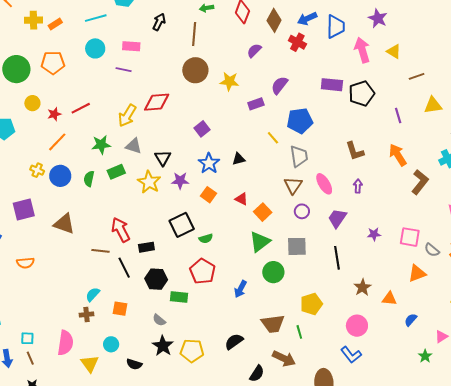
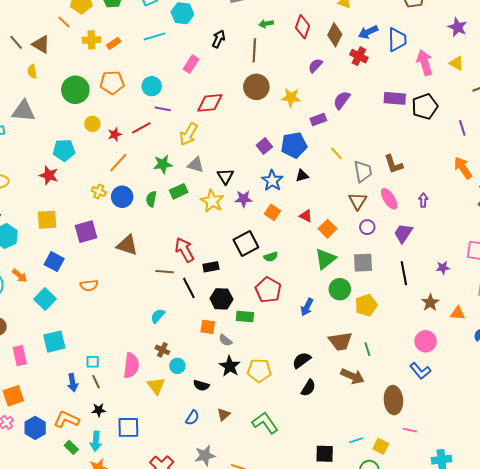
purple star: (378, 18) -> (458, 27), moved
pink rectangle: (131, 46) -> (191, 64), turned -60
cyan circle: (95, 48) -> (152, 86), moved
purple line: (124, 70) -> (163, 109), moved
red diamond: (157, 102) -> (210, 103), moved
blue pentagon: (300, 121) -> (294, 145), moved
brown L-shape: (355, 151) -> (394, 164), moved
purple star: (374, 234) -> (443, 268), moved
yellow pentagon: (311, 304) -> (366, 305), moved
orange square: (120, 309) -> (208, 327), moved
brown cross: (87, 315) -> (162, 350), moved, turned 32
black semicircle: (257, 374) -> (308, 388), moved

